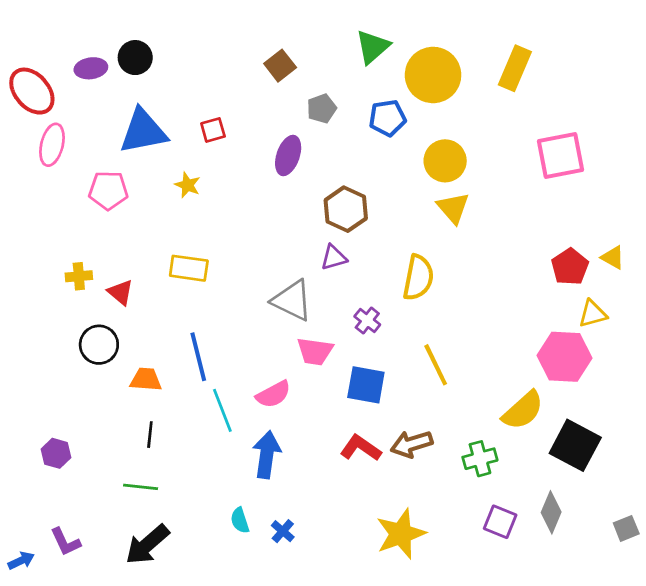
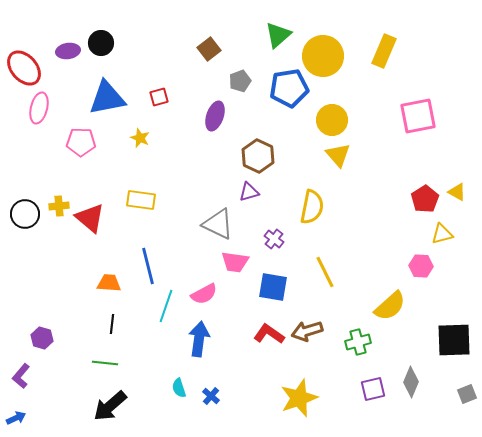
blue pentagon: (387, 118) -> (289, 88), size x1.4
red triangle: (120, 292) -> (90, 218), size x1.5
black circle: (99, 345) -> (25, 214), moved
pink hexagon: (564, 357) -> (421, 266), size x0.6
cyan line: (222, 410) -> (166, 306), turned 40
black square: (575, 445) -> (454, 340), moved, turned -30
purple square: (500, 522) -> (373, 389), turned -35
purple L-shape: (65, 542) -> (21, 376), moved, turned 65

